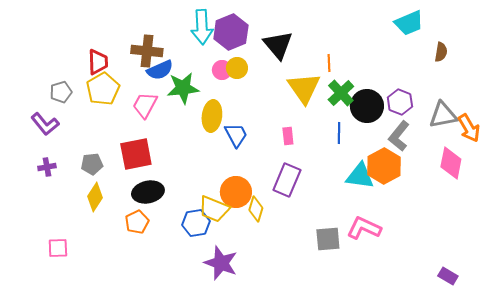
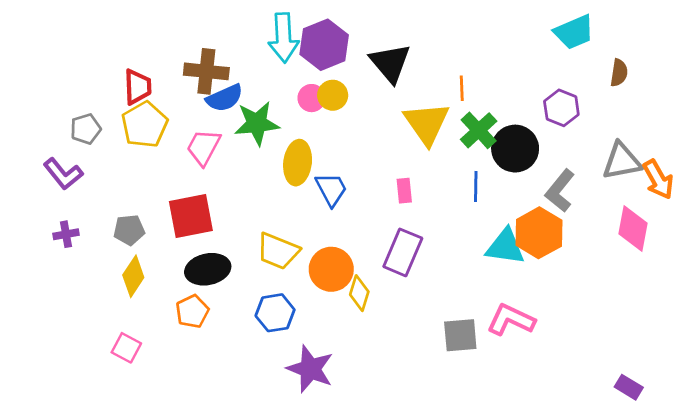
purple hexagon: (400, 102) -> (561, 108), moved
yellow trapezoid: (214, 209) -> (278, 251), moved
pink square: (58, 248) -> (126, 348), moved, turned 30

